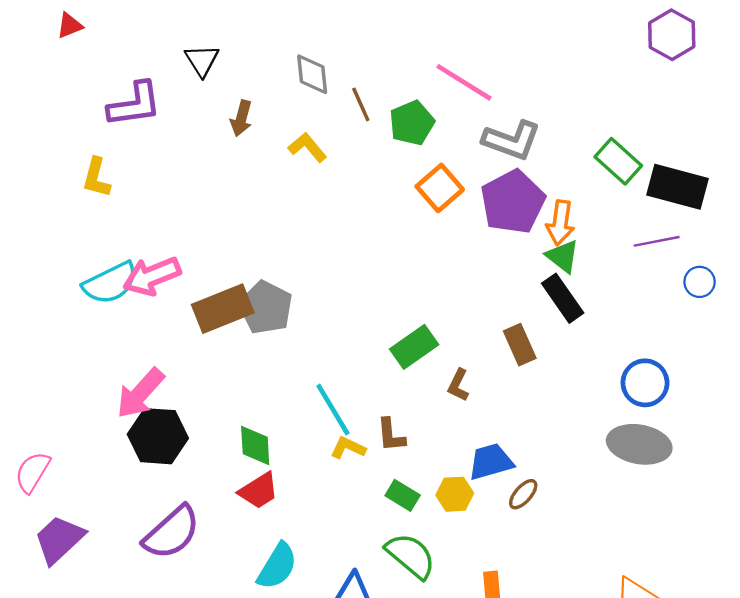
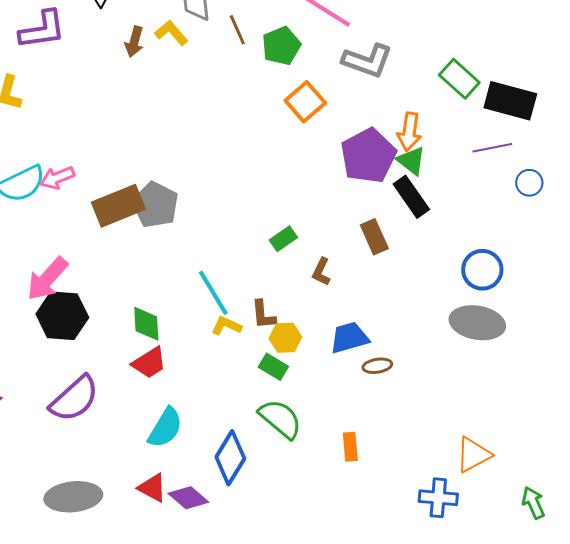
yellow L-shape: (307, 147) -> (171, 33), moved
purple pentagon: (513, 202) -> (368, 156), moved
pink arrow: (152, 276) -> (57, 178), size x0.7
green rectangle: (414, 347) -> (283, 239), size x0.7
yellow hexagon: (455, 494) -> (285, 338), moved
brown ellipse: (523, 494) -> (377, 366), turned 40

